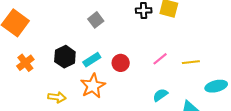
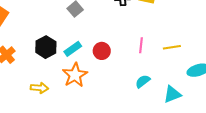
pink line: (160, 59) -> (141, 45), turned -42

